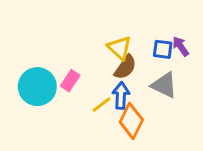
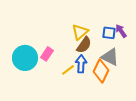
yellow triangle: (119, 48) -> (80, 32), turned 36
orange diamond: (131, 121) -> (101, 71), moved

